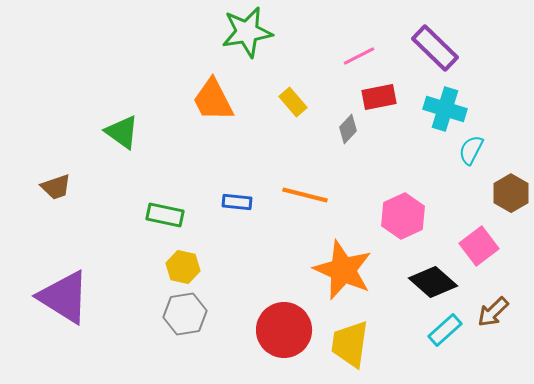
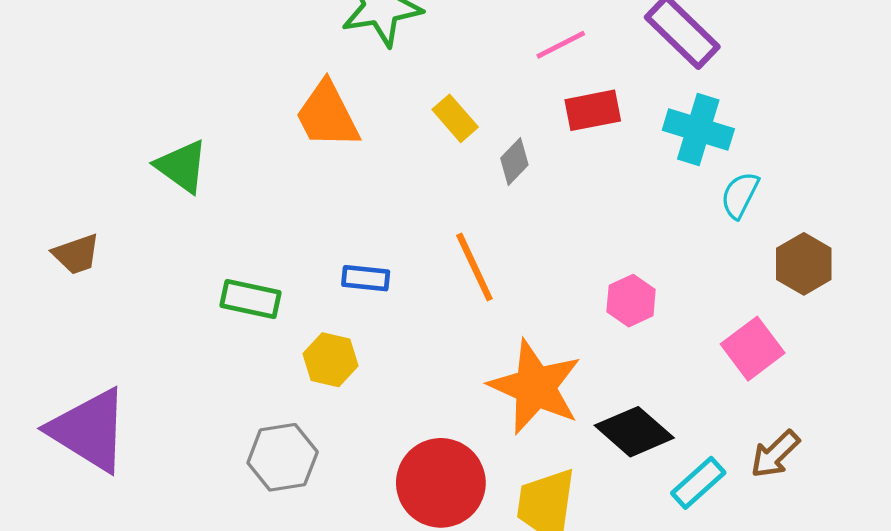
gray diamond: (348, 129) -> (514, 161), moved
orange line: (305, 195) -> (474, 267), turned 51
pink hexagon: (403, 216) -> (631, 301), size x0.7
yellow hexagon: (183, 267) -> (330, 360), moved
black diamond: (433, 282) -> (634, 432), moved

